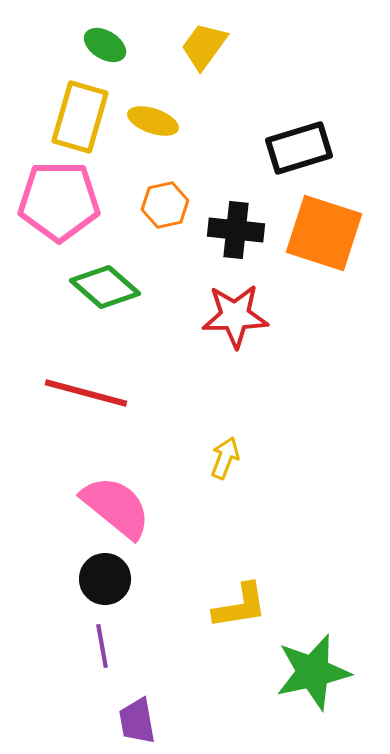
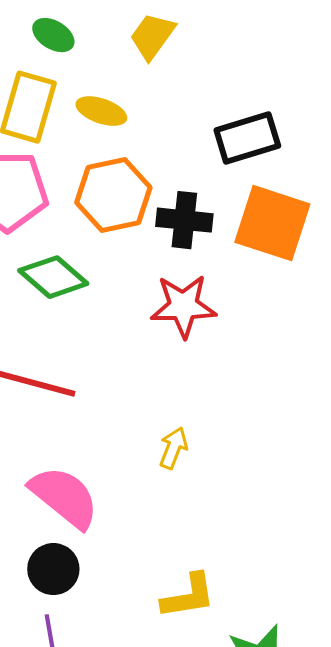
orange hexagon: (165, 205) -> (113, 195), size x1.6

